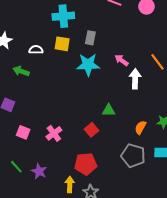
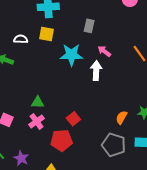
gray rectangle: (90, 38) -> (89, 26), moved
white arrow: (135, 79) -> (96, 71), moved
green triangle: (109, 110) -> (38, 102), moved
red pentagon: (86, 164) -> (61, 140), moved

